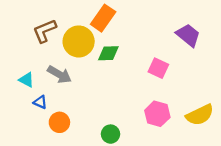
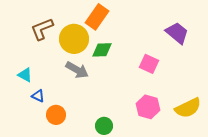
gray arrow: (59, 74) -> (77, 70), moved

